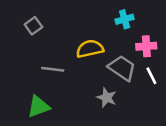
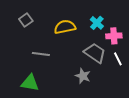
cyan cross: (125, 19) -> (97, 23), moved, turned -32
yellow semicircle: (90, 49) -> (65, 27), moved
green triangle: (39, 107) -> (30, 83), turned 30

